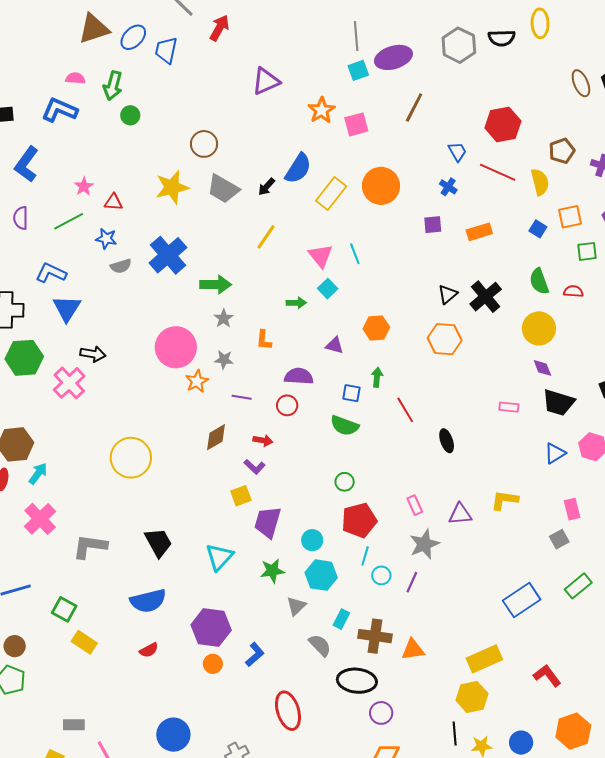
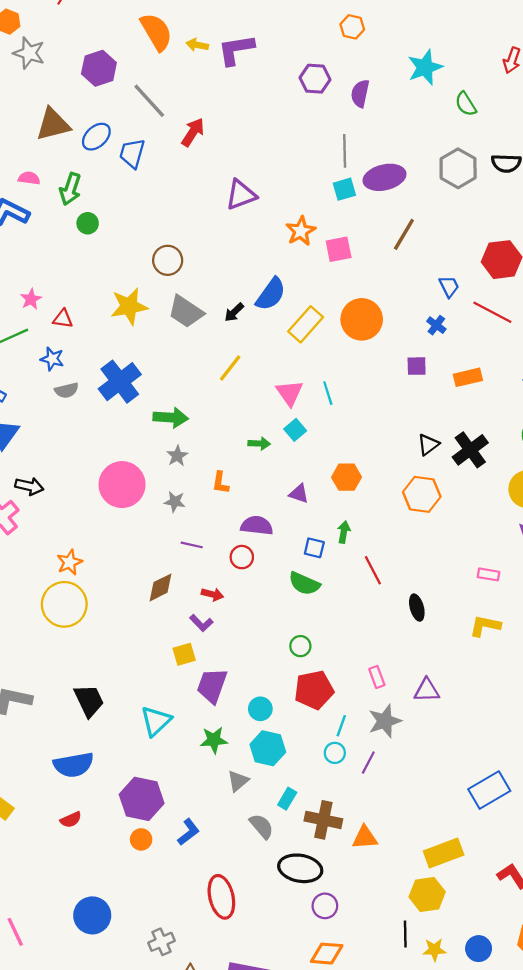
orange star: (197, 381) -> (70, 562), moved
yellow L-shape: (505, 500) -> (485, 626), moved
cyan line: (365, 556) -> (341, 726), moved

